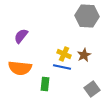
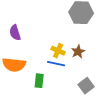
purple semicircle: (21, 36) -> (15, 33), turned -56

